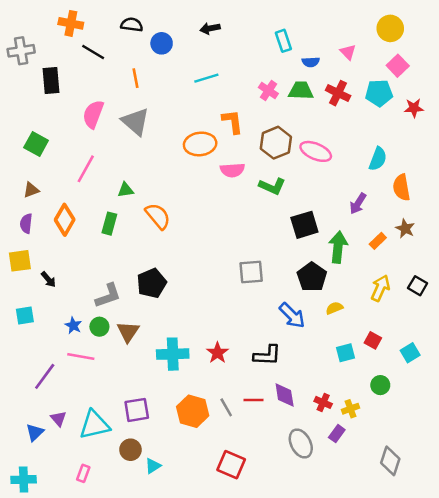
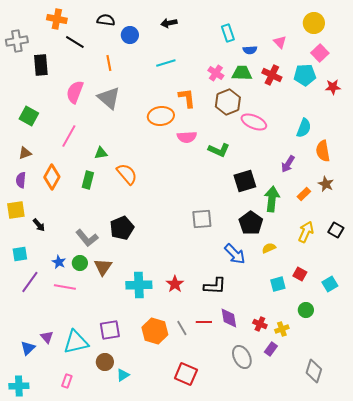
brown hexagon: (276, 143) -> (228, 102), moved
gray L-shape: (108, 296) -> (87, 238), turned 70
purple line: (45, 376) -> (30, 282), moved

